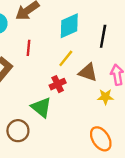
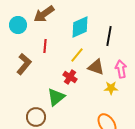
red cross: (58, 84) -> (70, 77), turned -32
green triangle: (41, 107) -> (56, 97), turned 42

